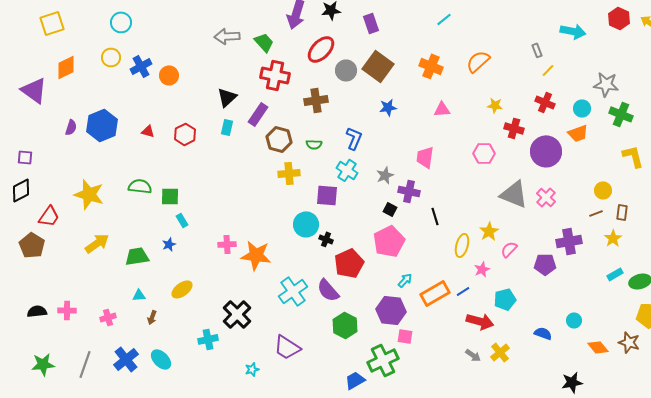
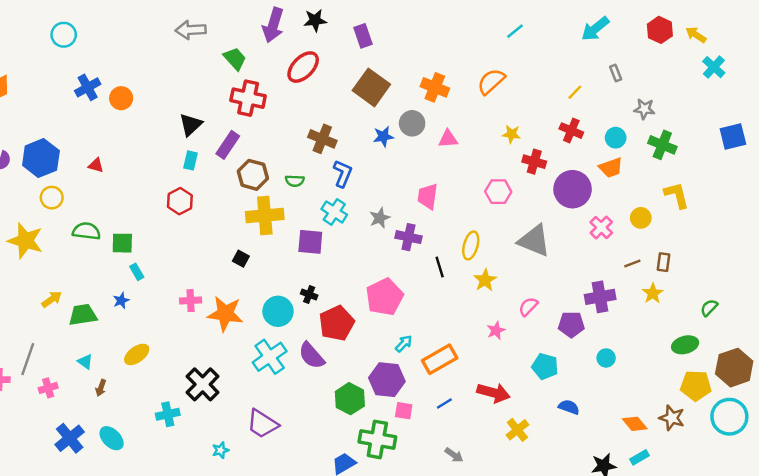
cyan line: (444, 19) -> (515, 31), moved
cyan arrow: (573, 31) -> (595, 29), moved, turned 130
gray arrow: (227, 36) -> (191, 30), moved
gray rectangle: (537, 50) -> (616, 73), moved
yellow circle: (111, 57) -> (52, 198), moved
gray circle: (346, 70) -> (412, 123), moved
gray star: (606, 84) -> (644, 109), size x0.7
brown cross: (316, 100) -> (322, 139), moved, turned 30
red hexagon: (185, 134) -> (180, 201), moved
yellow cross: (289, 173) -> (265, 216), size x1.4
yellow circle: (603, 190) -> (641, 218), moved
pink cross: (546, 197) -> (601, 227), moved
black square: (390, 209) -> (241, 259), moved
cyan circle: (306, 224) -> (278, 311), moved
yellow star: (489, 231) -> (485, 280), moved
yellow arrow: (97, 243) -> (52, 299), moved, size x0.7
yellow ellipse: (462, 245) -> (471, 245), moved
cyan rectangle: (615, 274) -> (640, 457), moved
blue line: (463, 291) -> (444, 403), moved
cyan triangle: (139, 295) -> (85, 362), turned 40
cyan pentagon: (505, 299) -> (545, 366), moved, turned 30
cyan circle: (574, 320) -> (606, 358), moved
green hexagon: (345, 325) -> (350, 399), moved
gray arrow: (473, 355) -> (454, 455), moved
green cross: (383, 360) -> (377, 439), turned 36
gray line: (85, 364) -> (28, 359), moved

